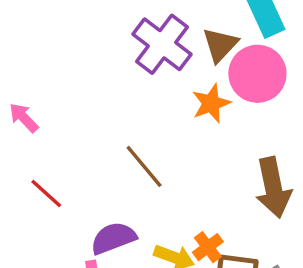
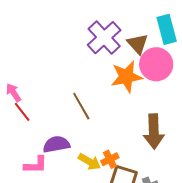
brown triangle: (220, 45) -> (138, 44), turned -35
orange star: (211, 103) -> (126, 77), size x1.4
pink arrow: (24, 118) -> (13, 93), moved

